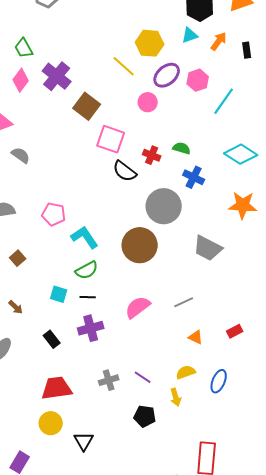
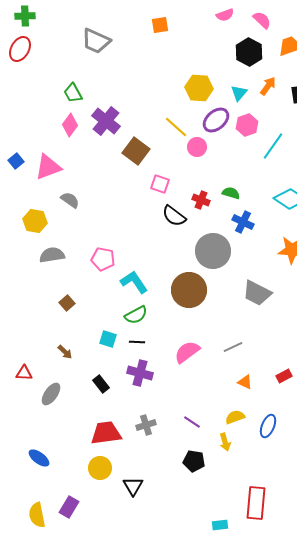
cyan triangle: (190, 35) -> (239, 93), moved, turned -30
yellow line: (124, 66) -> (176, 127), moved
pink square: (111, 139) -> (160, 184), size x0.7
purple cross: (91, 328) -> (140, 373), turned 30
gray cross: (109, 380) -> (146, 425), moved

